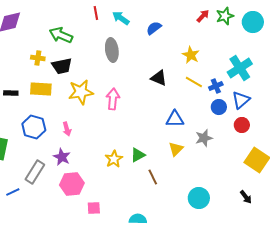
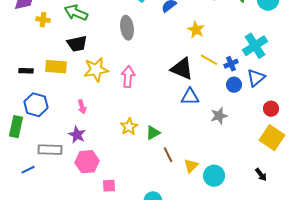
yellow star: (191, 55) -> (196, 30), moved
yellow cross: (38, 58) -> (43, 20), moved
black triangle: (159, 78) -> (182, 69), moved, size x1.4
red circle: (242, 125) -> (271, 109), moved
blue hexagon: (34, 127) -> (36, 105), moved
yellow triangle: (176, 149) -> (191, 166), moved
yellow star: (114, 159) -> (129, 127), moved
gray rectangle: (35, 172) -> (50, 150), turned 60

